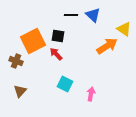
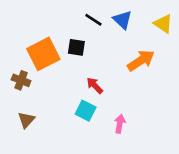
black line: (71, 15) -> (93, 20), turned 32
yellow triangle: (124, 29) -> (163, 24), moved
red arrow: (56, 54) -> (95, 86), moved

